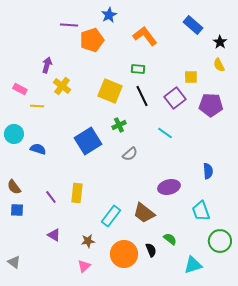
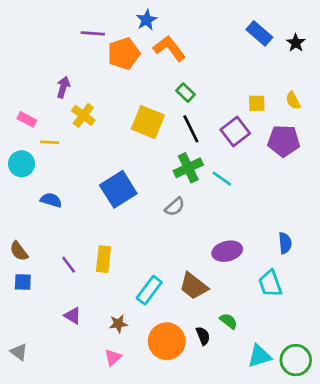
orange L-shape: (145, 36) -> (169, 48), moved
black star: (220, 42) -> (296, 43), moved
yellow semicircle: (219, 65) -> (293, 101), moved
green rectangle: (138, 69) -> (186, 93), turned 40
green cross: (119, 125) -> (188, 168), moved, size x1.5
cyan circle: (14, 134) -> (22, 164), moved
blue semicircle: (208, 171) -> (285, 243), moved
green circle: (220, 241) -> (296, 360), moved

